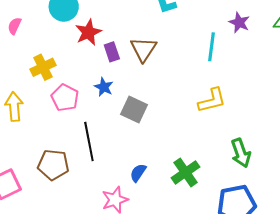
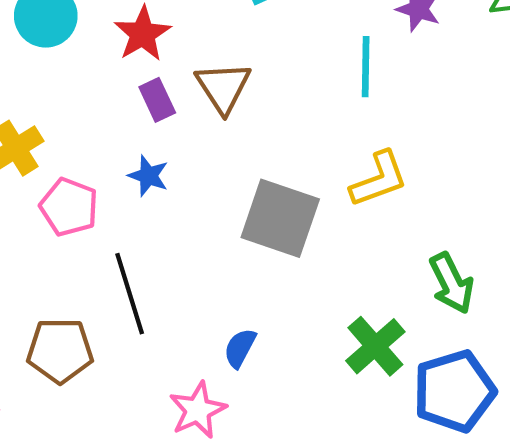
red star: (88, 32) -> (142, 34), moved
gray square: (134, 110) -> (280, 218), moved, size x1.4
green cross: (186, 172) -> (375, 346), moved

